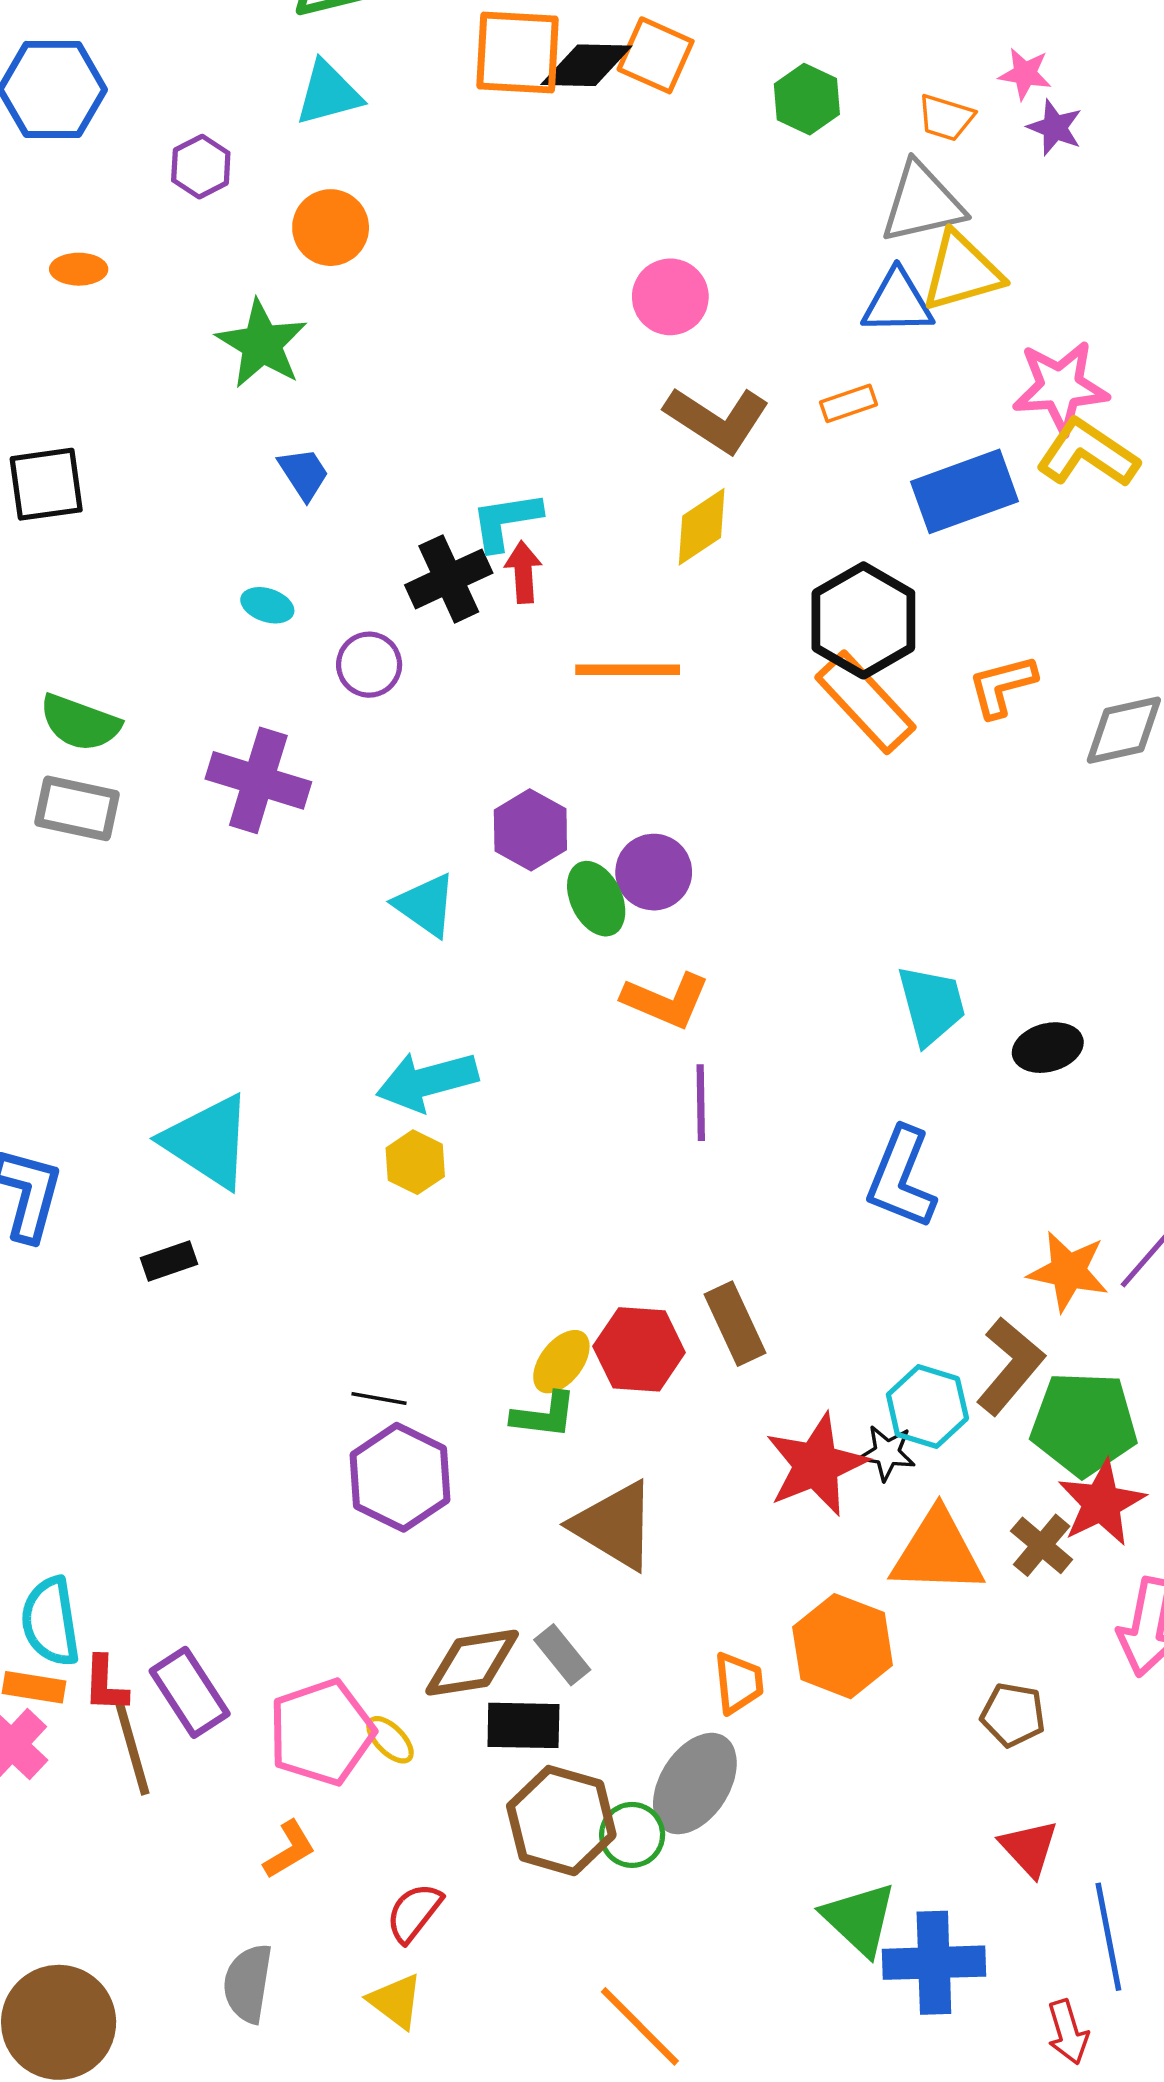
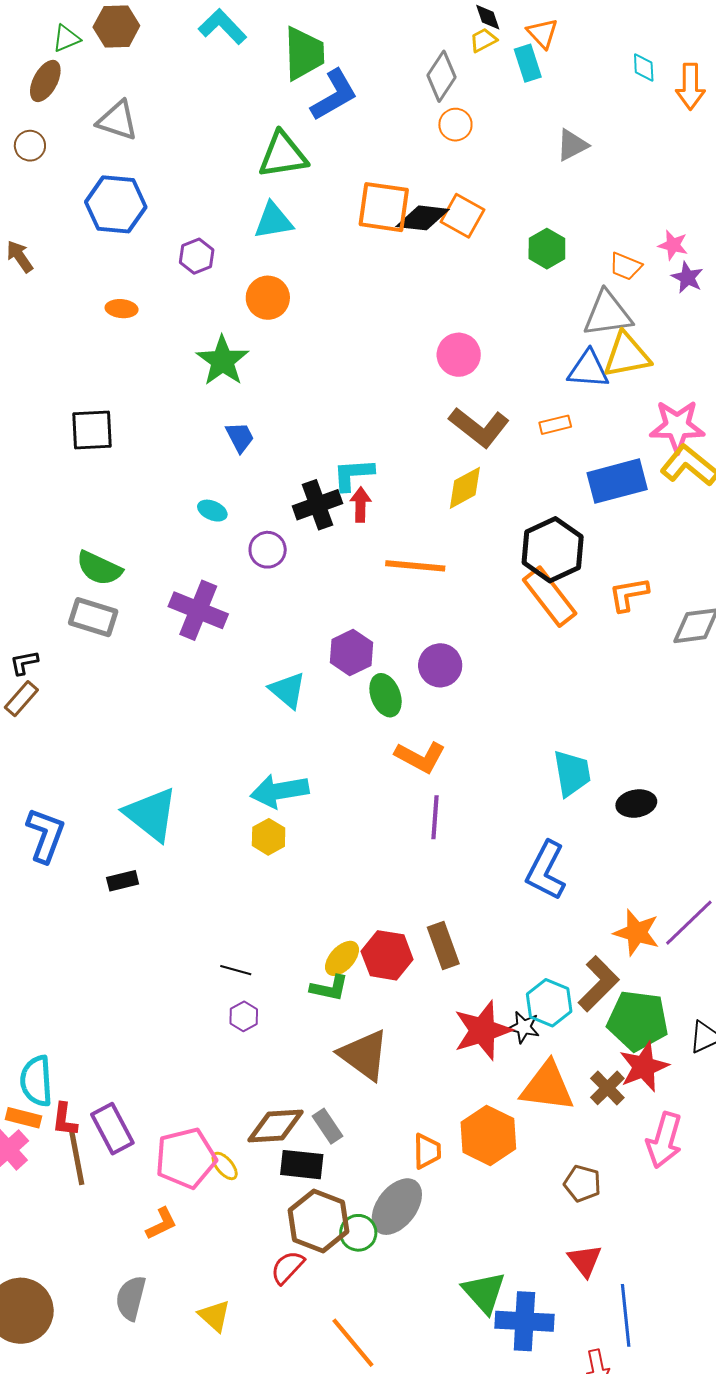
purple circle: (654, 872) -> (440, 665), moved
purple hexagon: (400, 1477) -> (244, 1016), size x0.5
red semicircle: (414, 1913) -> (288, 1267), moved

